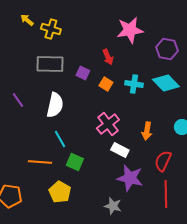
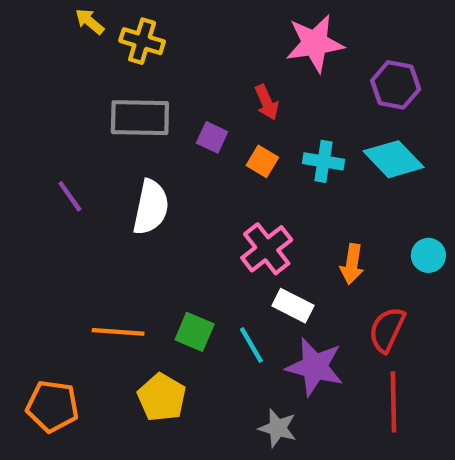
cyan line: (60, 139) -> (251, 345), moved

